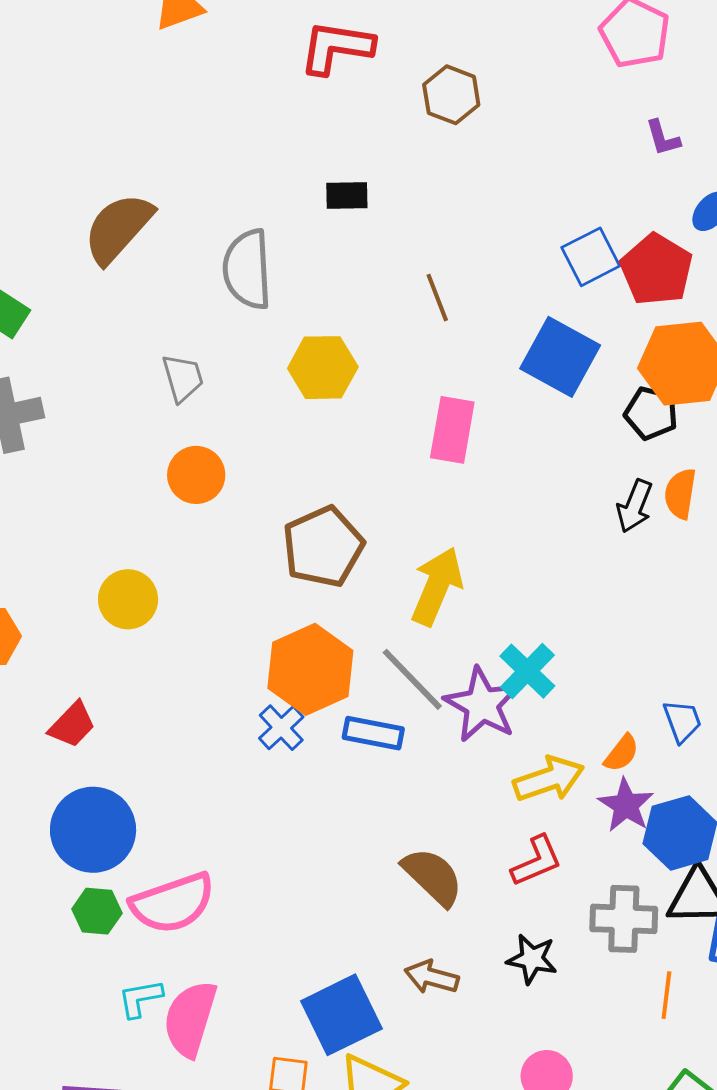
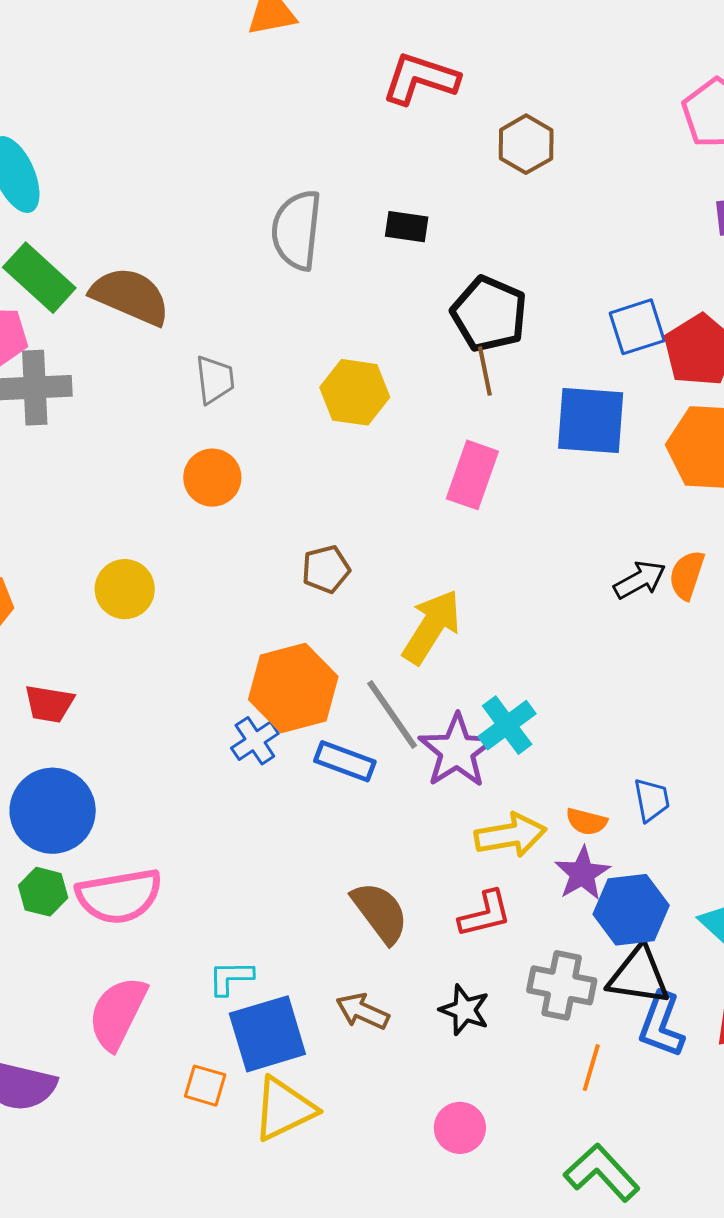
brown semicircle: (118, 228) -> (130, 296), moved, turned 62
gray semicircle: (247, 269) -> (297, 230), moved
brown line: (437, 298) -> (485, 371), moved
blue square: (560, 357) -> (591, 421), turned -34
black pentagon: (651, 413) -> (489, 314), moved, size x1.4
black arrow: (635, 506) -> (640, 580), turned -150
brown pentagon: (323, 547) -> (326, 569), size x0.6
red trapezoid: (72, 725) -> (49, 704), turned 46
orange semicircle: (622, 753) -> (587, 822), turned 57
cyan L-shape: (140, 998) -> (231, 978), moved

